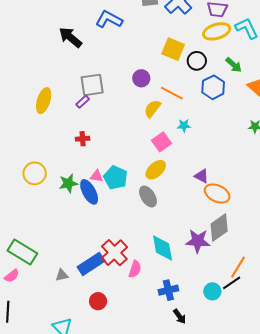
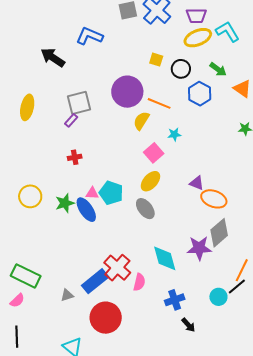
yellow square: (173, 49) -> (156, 60), size x0.6
purple circle: (141, 78) -> (127, 92), size x1.8
yellow ellipse: (44, 101) -> (27, 107), moved
red circle: (98, 301) -> (106, 318), size x1.8

